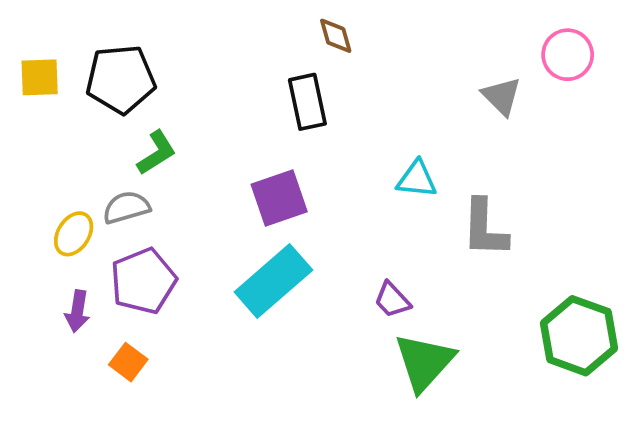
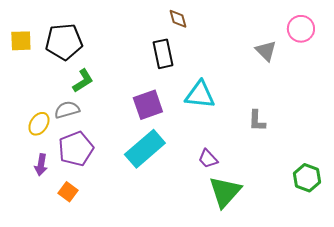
cyan triangle: (417, 179) -> (200, 95), moved, size x1.4
gray L-shape: (485, 228) -> (257, 121), size x0.7
green hexagon: (579, 336) -> (307, 178), size x0.7

